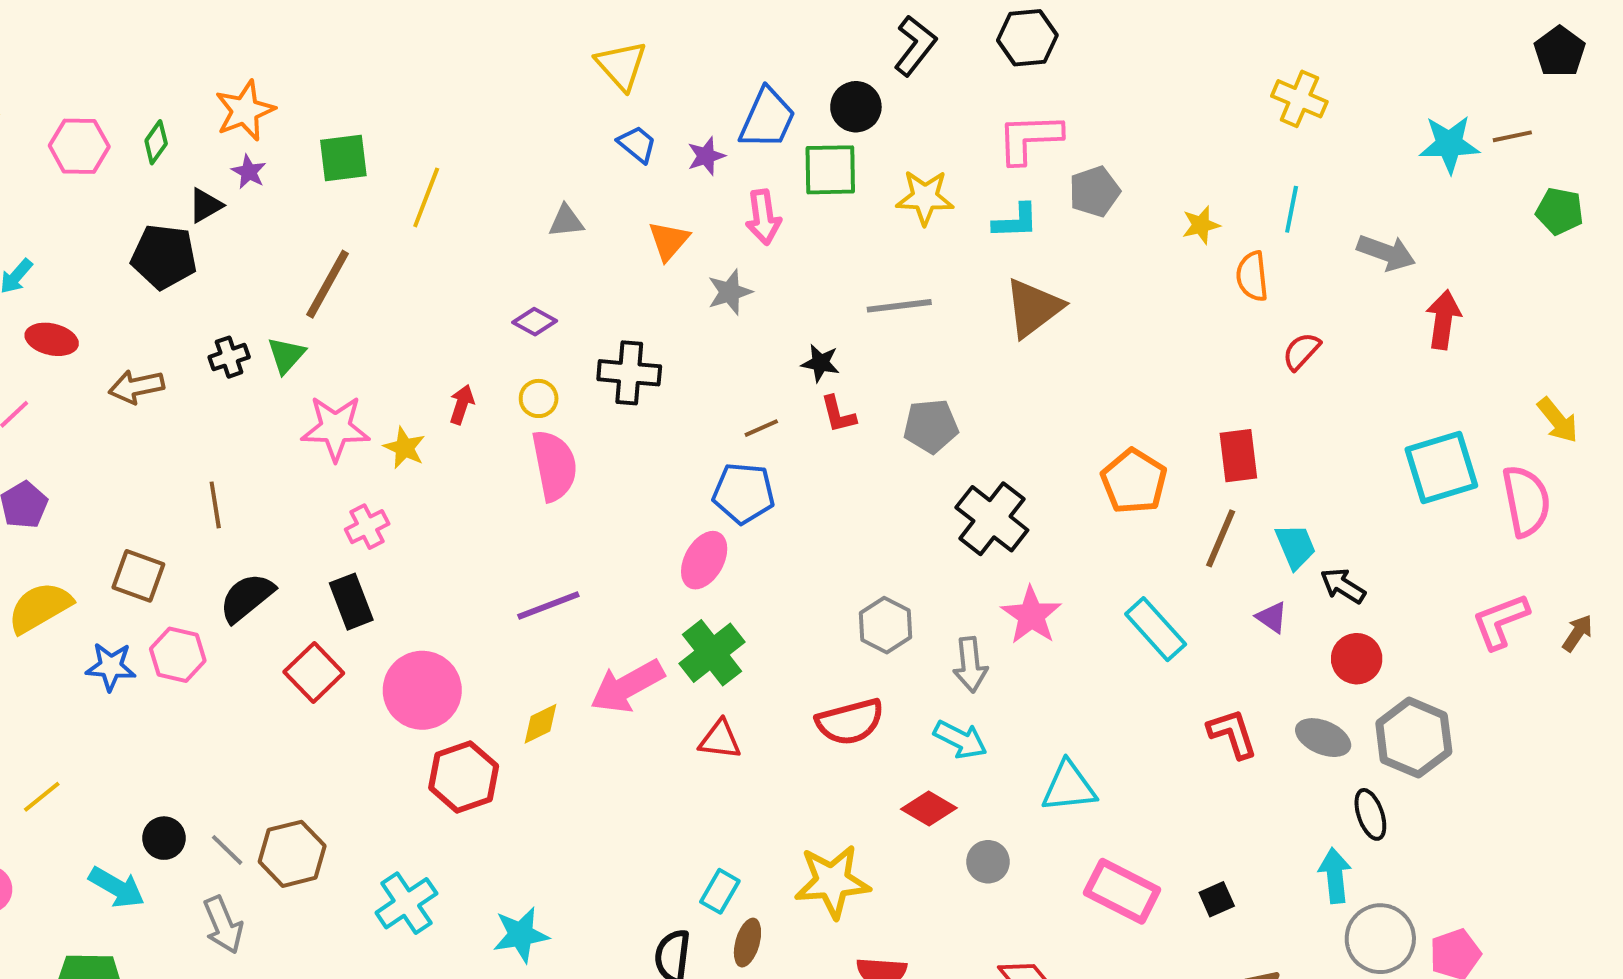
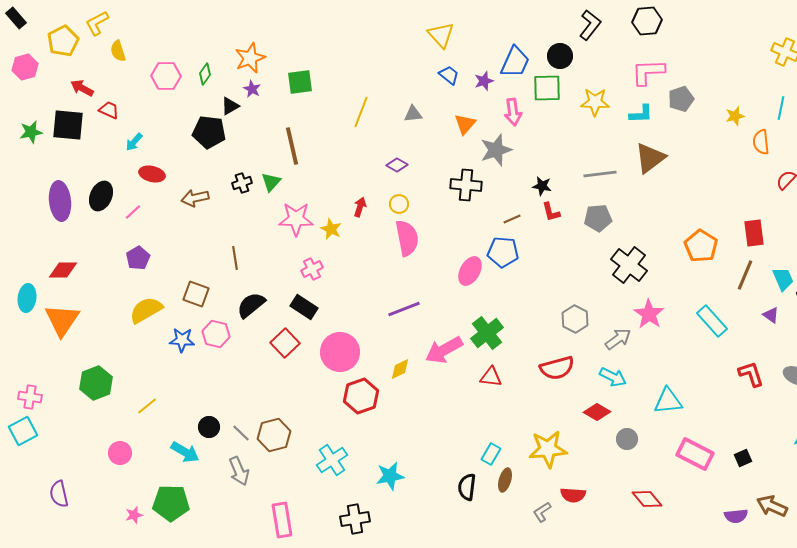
yellow line: (426, 197) -> (361, 112), moved
brown line: (328, 284) -> (292, 146), turned -42
gray star: (730, 292) -> (496, 150), size x1.4
gray line: (899, 306) -> (600, 174), moved
black cross: (629, 373) -> (466, 185), moved
pink ellipse: (704, 560) -> (470, 271), moved
black rectangle: (351, 602) -> (304, 307), turned -36
gray arrow: (970, 665) -> (618, 339), turned -120

